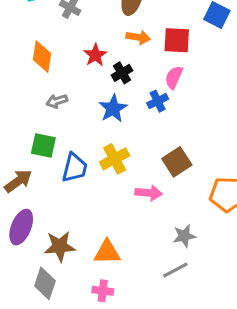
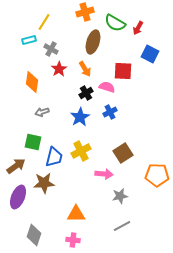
orange arrow: (138, 37) -> (85, 69), moved, turned 49
red star: (95, 55) -> (59, 69), moved
pink semicircle: (174, 77) -> (107, 87), moved, turned 84
gray star: (184, 236) -> (120, 196), moved
brown star: (60, 246) -> (44, 183), moved

